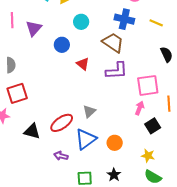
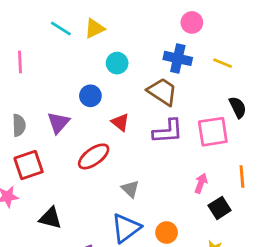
purple triangle: (34, 28) -> (58, 123), moved
pink square: (148, 85) -> (213, 132), moved
gray triangle: (89, 111) -> (130, 189), turned -32
red ellipse: (62, 123) -> (94, 156), moved

